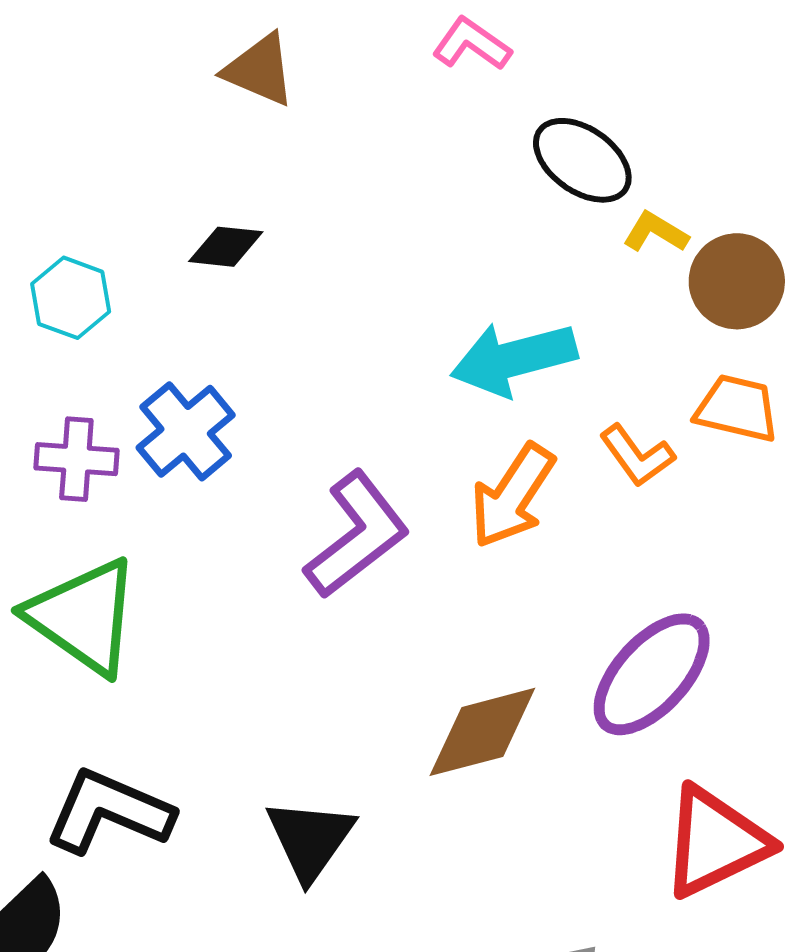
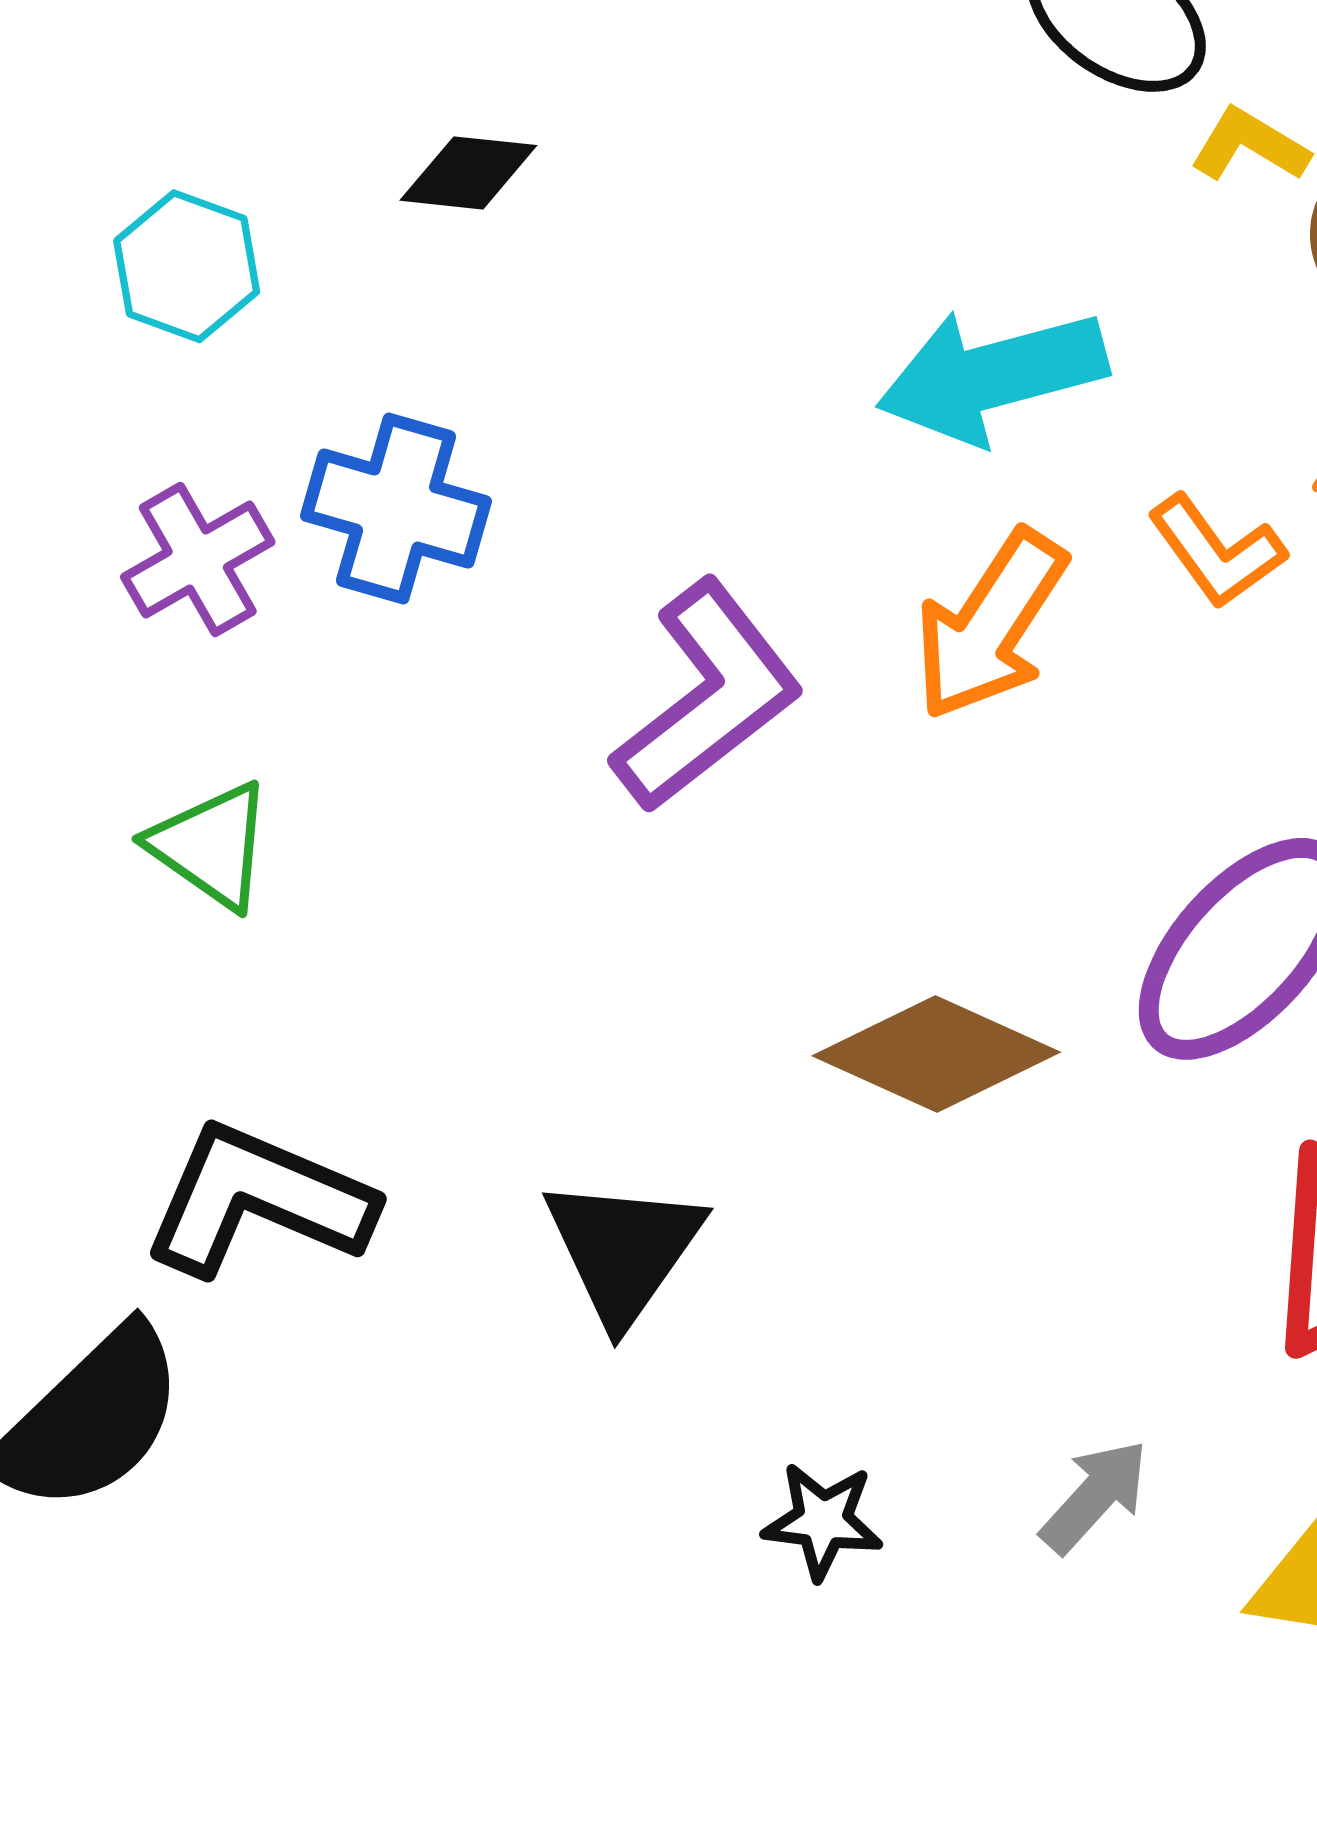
blue cross: (186, 431) -> (396, 509), turned -34
purple cross: (76, 459) -> (198, 559), turned -34
green triangle: (83, 616) -> (211, 846), size x0.6
brown diamond: (482, 732) -> (936, 1054), turned 39

